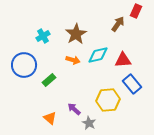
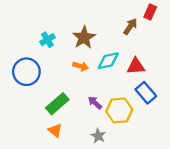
green rectangle: (49, 80) -> (57, 104), moved, size x1.5
purple arrow: (74, 109) -> (95, 103), moved

